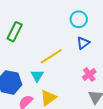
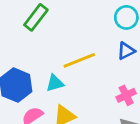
cyan triangle: (37, 76) -> (55, 83), turned 32

